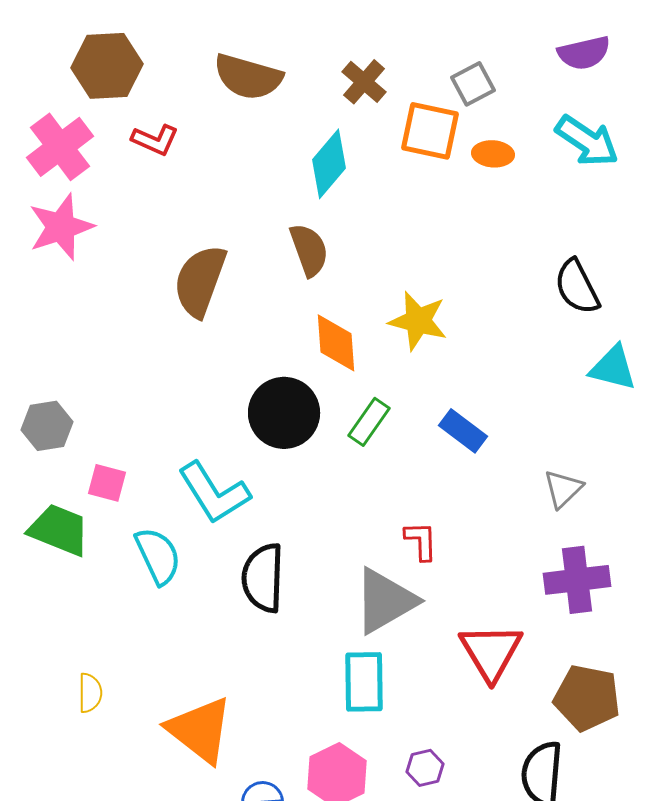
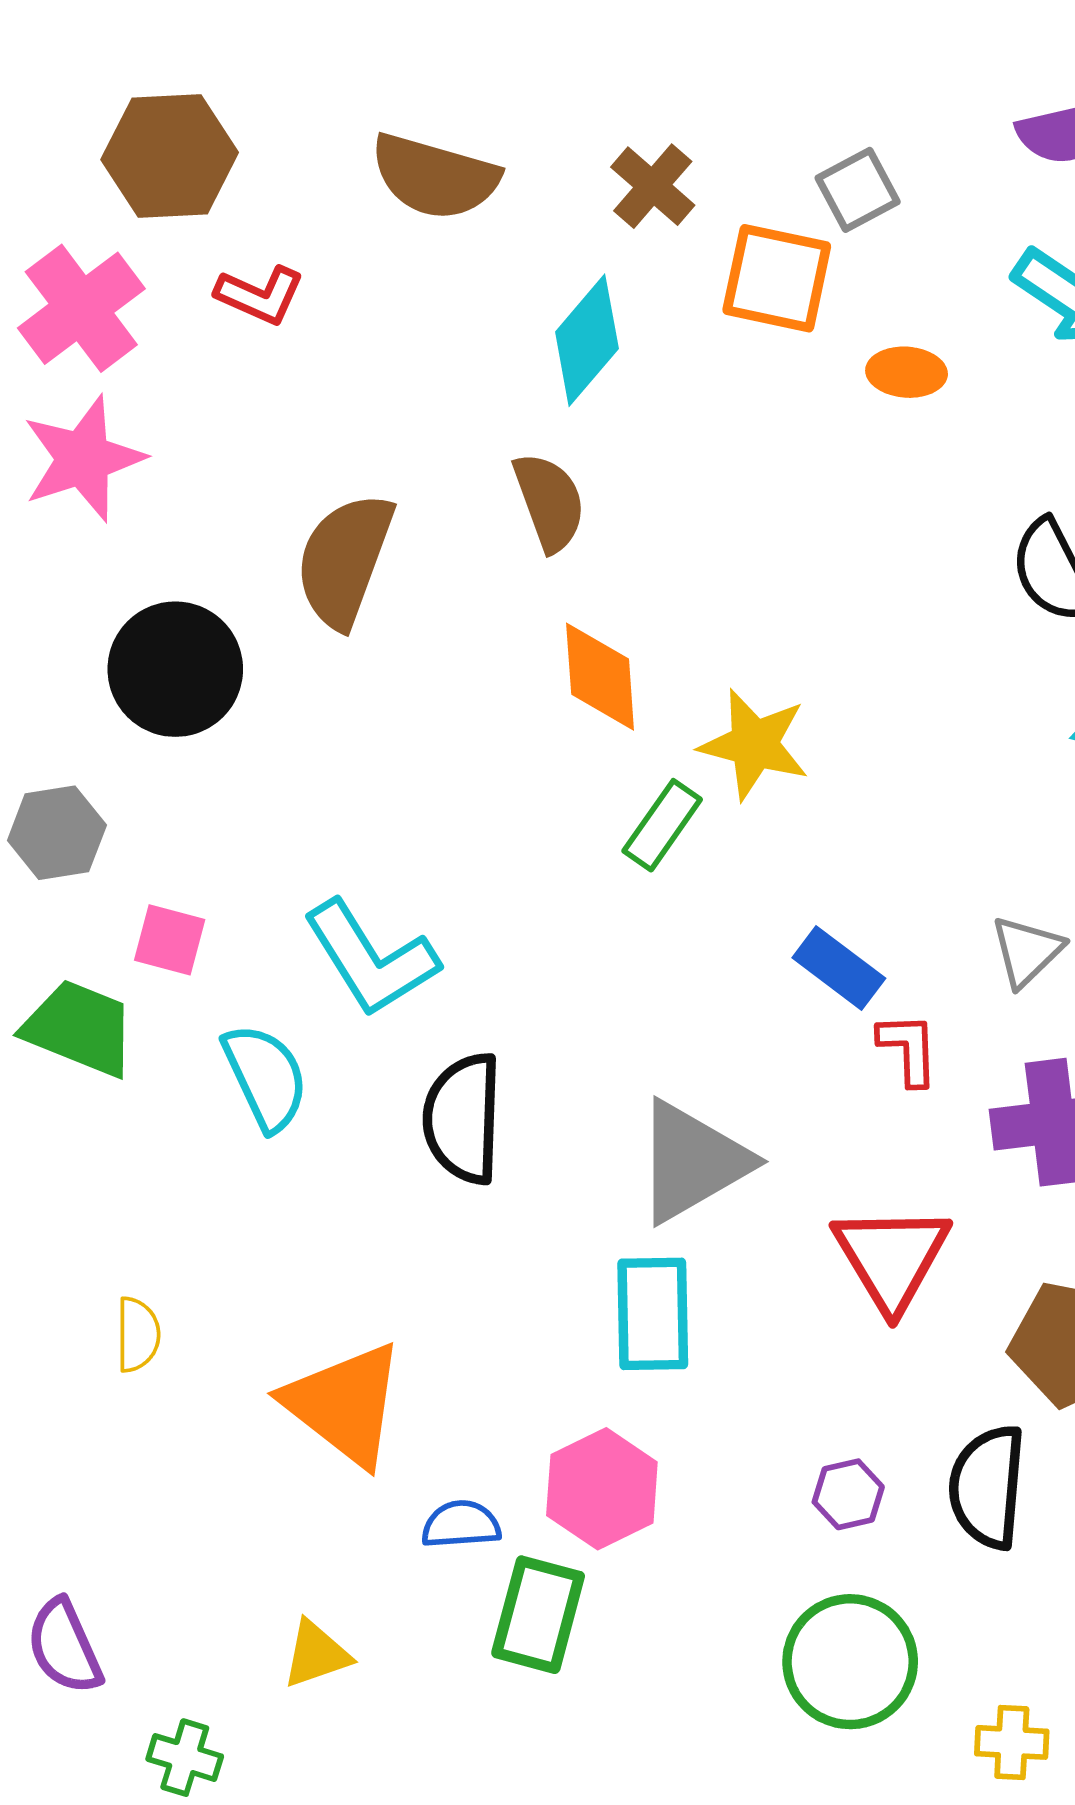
orange ellipse: (493, 154) -> (907, 372), moved
yellow star: (418, 321) -> (754, 744), moved
black circle: (284, 413) -> (175, 669), moved
blue rectangle: (463, 431) -> (839, 968), moved
red L-shape: (421, 541) -> (908, 1049), moved
purple hexagon: (425, 768) -> (848, 1494), moved

